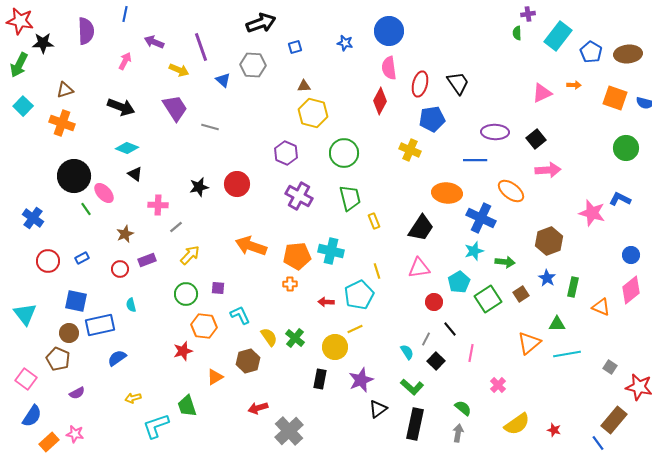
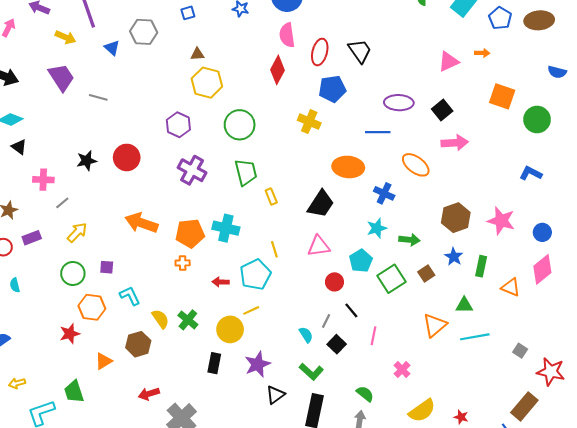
orange square: (615, 98) -> (502, 96), moved
pink star: (592, 213) -> (501, 221), moved
blue cross: (481, 218) -> (384, 193), size x0.7

